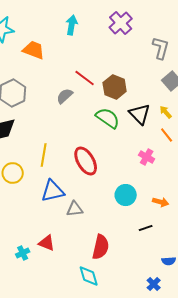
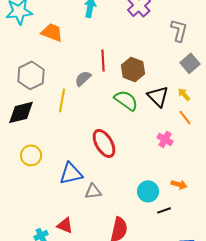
red line: (85, 78) -> (103, 60), turned 50
yellow line: (44, 155) -> (62, 100), moved
cyan circle: (126, 195) -> (148, 191), moved

